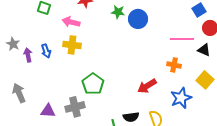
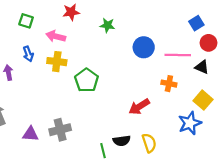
blue circle: (138, 19) -> (144, 47), moved
blue arrow: (46, 51) -> (28, 54), moved
green pentagon: (93, 84) -> (86, 80), moved
blue star: (181, 98) -> (190, 123), moved

